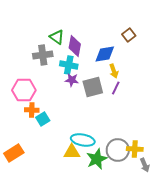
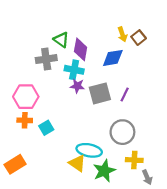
yellow arrow: (114, 71) -> (122, 34), moved
orange cross: (32, 110) -> (25, 120), moved
yellow cross: (135, 149) -> (134, 160), moved
gray circle: (118, 150) -> (122, 132), moved
yellow triangle: (72, 152) -> (77, 163), turned 36
gray arrow: (145, 165) -> (147, 177), moved

